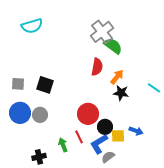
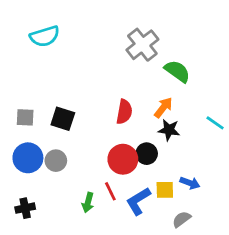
green semicircle: (113, 46) -> (177, 71), moved
red semicircle: (97, 67) -> (124, 112), moved
black circle: (105, 127) -> (147, 154), moved
green arrow: (63, 145) -> (88, 203), turned -144
black cross: (39, 157) -> (25, 208), moved
gray semicircle: (108, 157) -> (182, 219), moved

